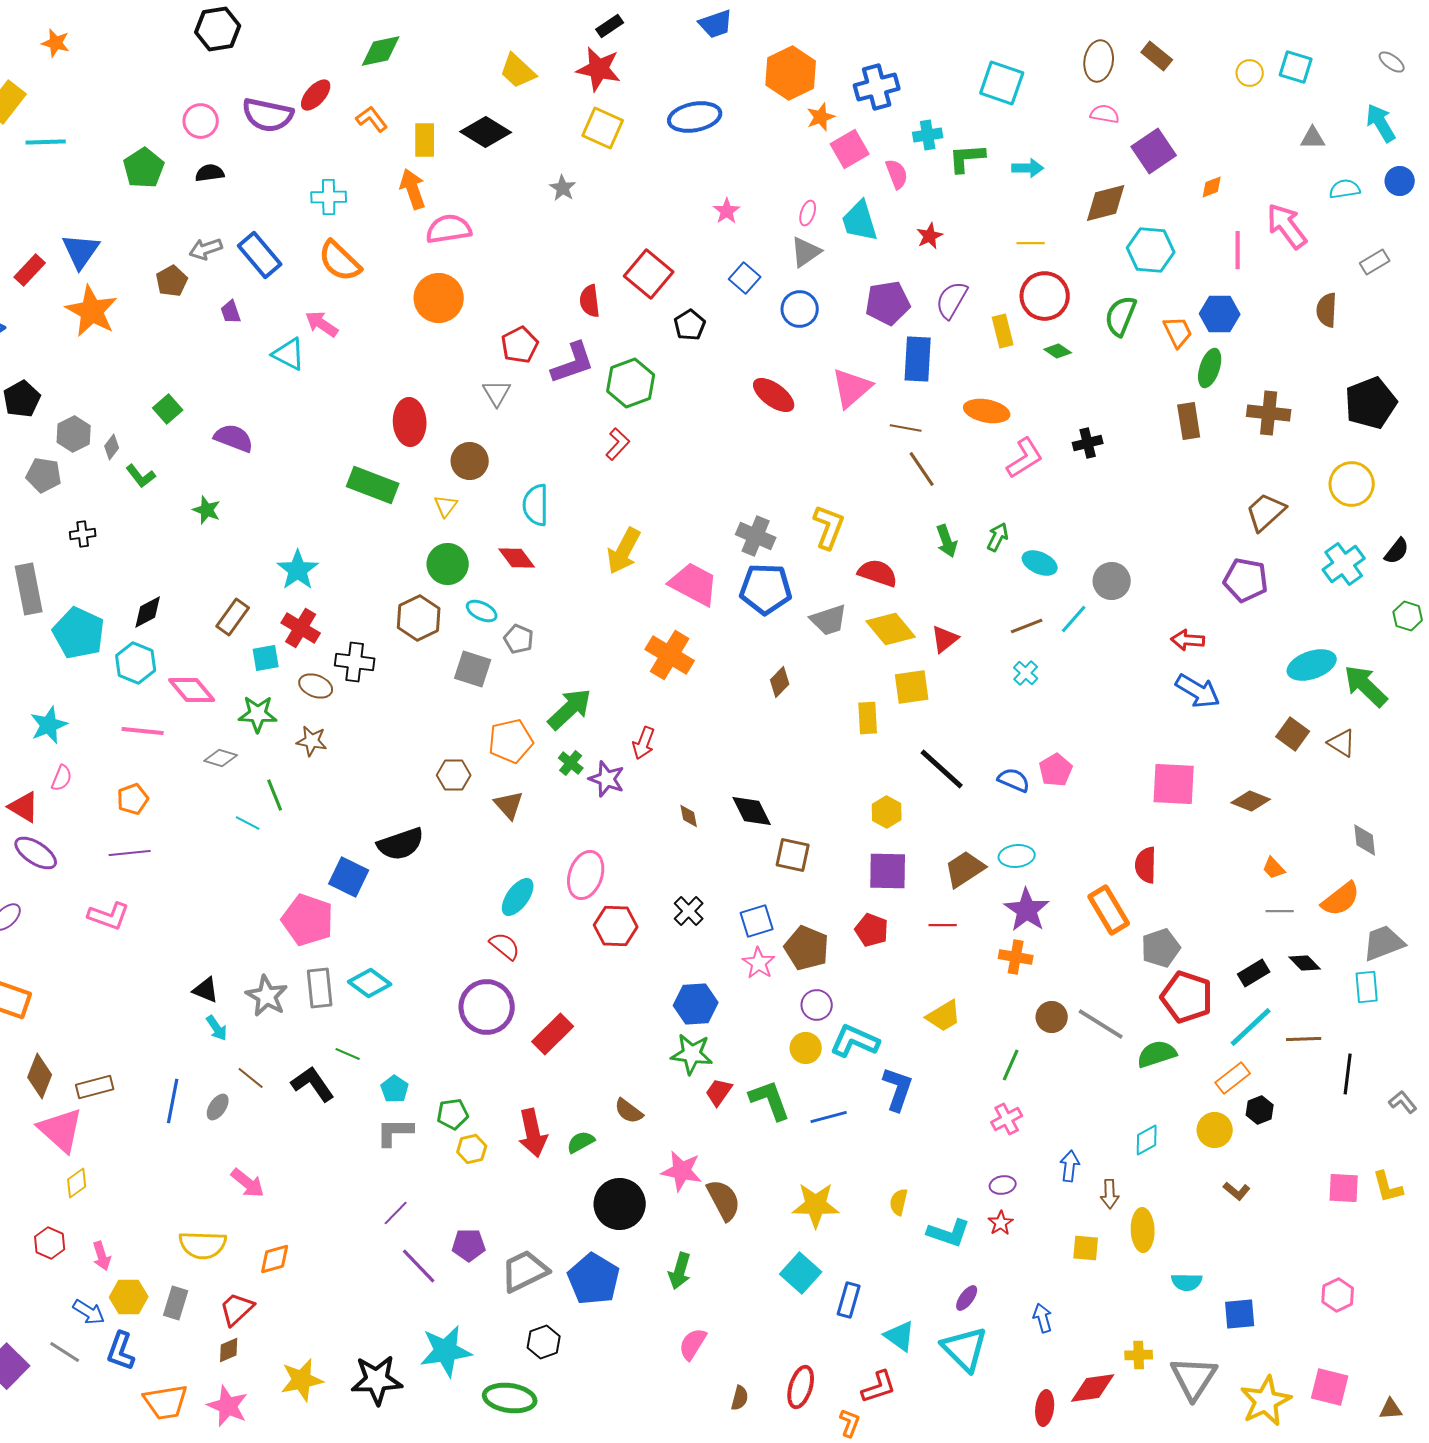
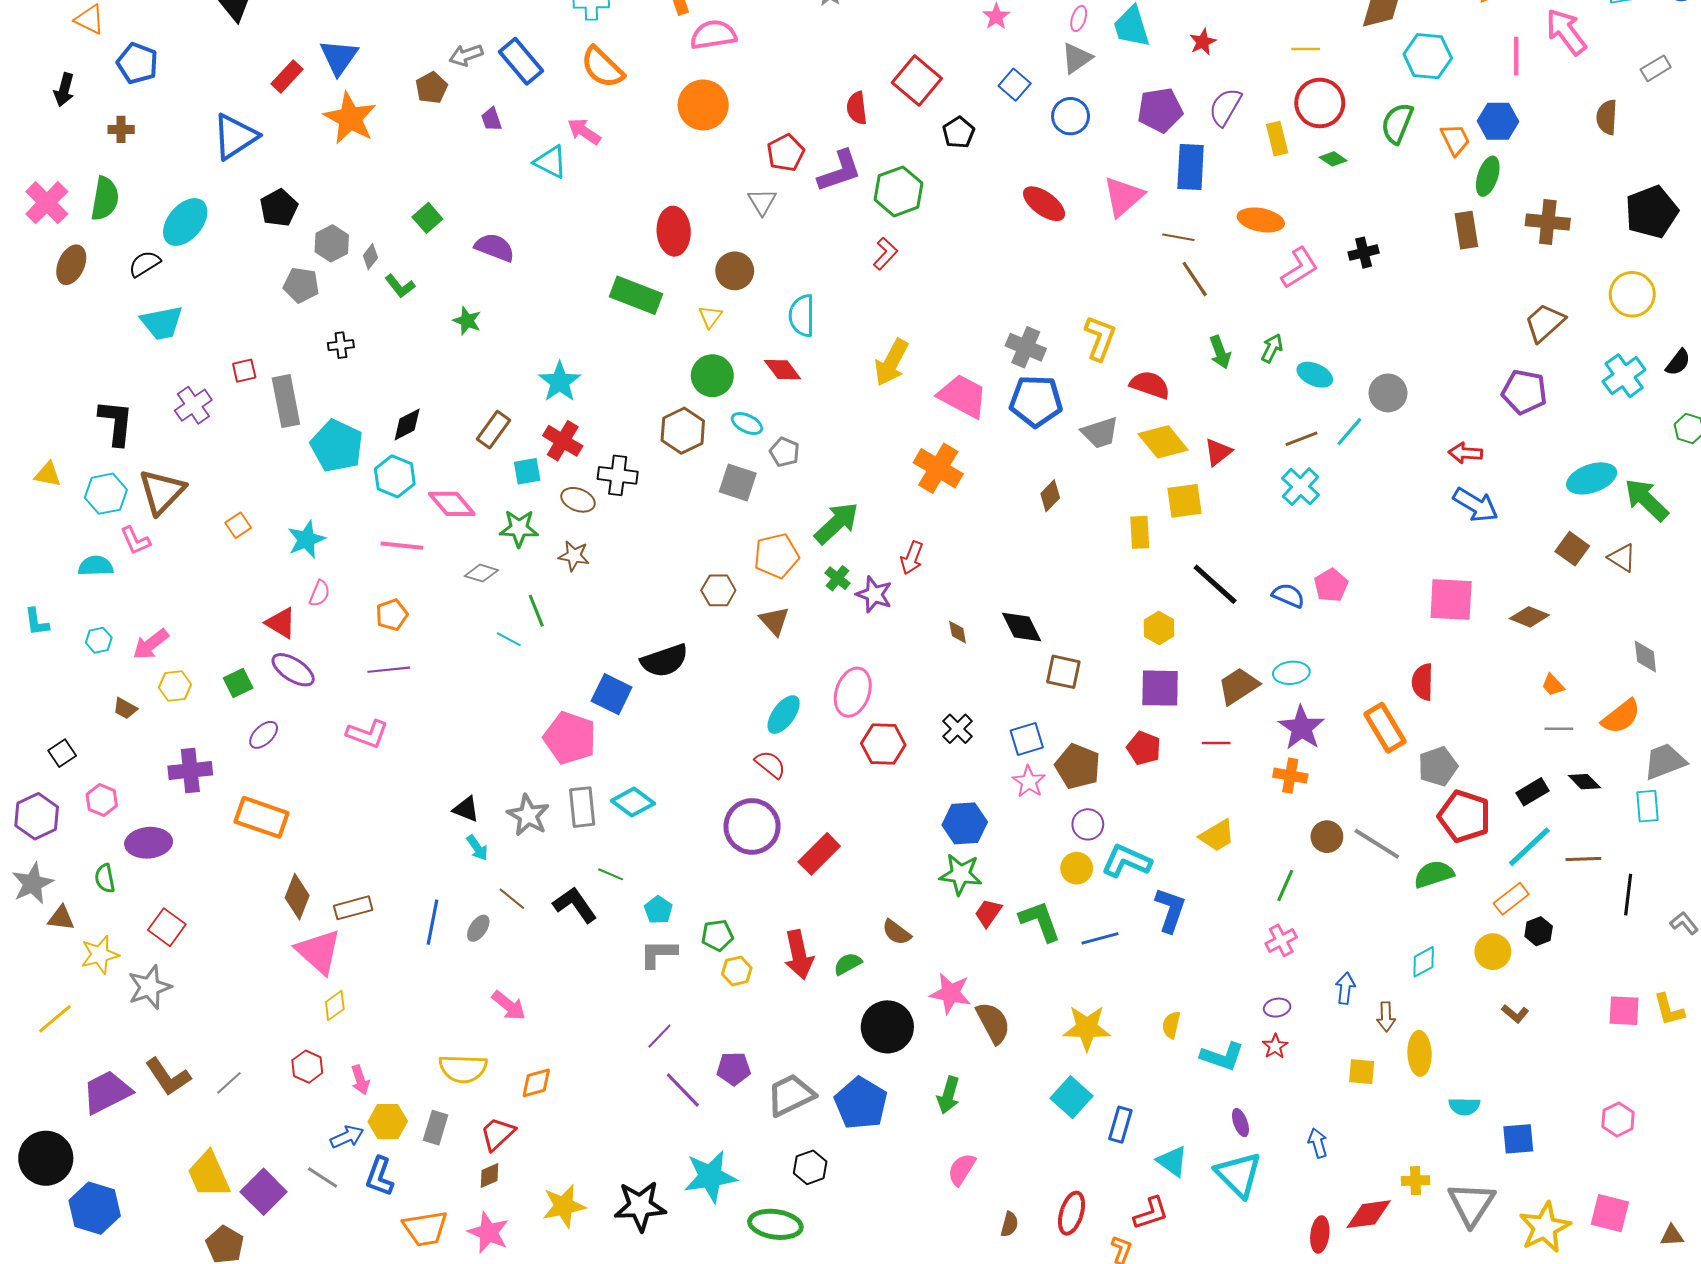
cyan cross: (1026, 673) -> (1300, 487), size x1.5
purple ellipse: (967, 1298) -> (1240, 1123), turned -56
blue arrow: (89, 1312) -> (347, 1137), turned -56

